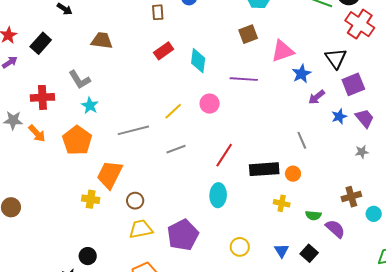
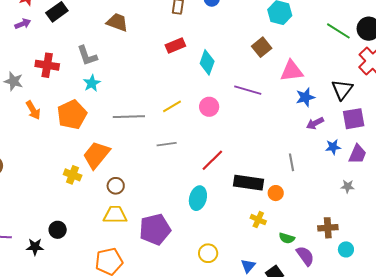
brown square: (248, 34) -> (262, 47), turned -30
purple trapezoid: (365, 118) -> (357, 154), turned 50
orange arrow: (37, 133) -> (33, 110), moved

